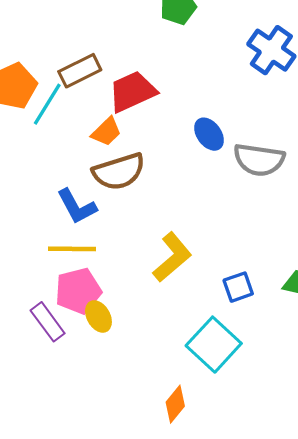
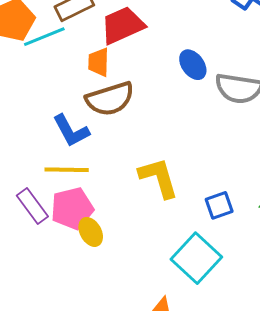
cyan line: (47, 104) -> (44, 37), turned 36
orange trapezoid: (106, 132) -> (99, 62), turned 136
yellow L-shape: (172, 257) -> (159, 178), turned -66
purple rectangle: (48, 322) -> (32, 206), moved

